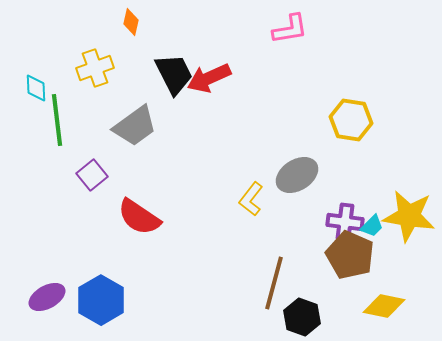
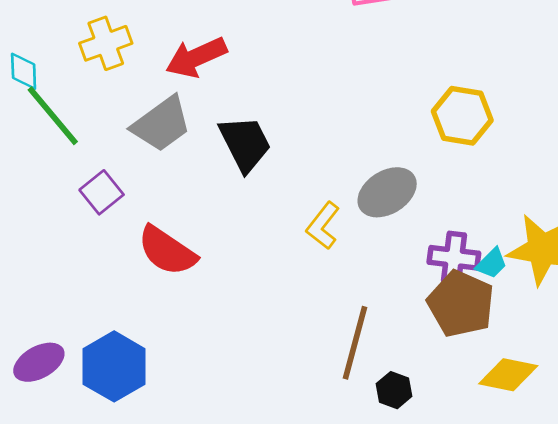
black trapezoid: (174, 74) -> (245, 144), moved
red arrow: (209, 78) -> (196, 57), moved
green line: (57, 120) -> (53, 116), turned -33
black hexagon: (302, 317) -> (394, 390), size x0.7

